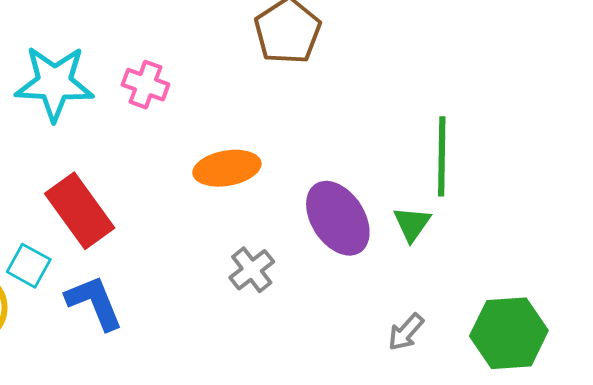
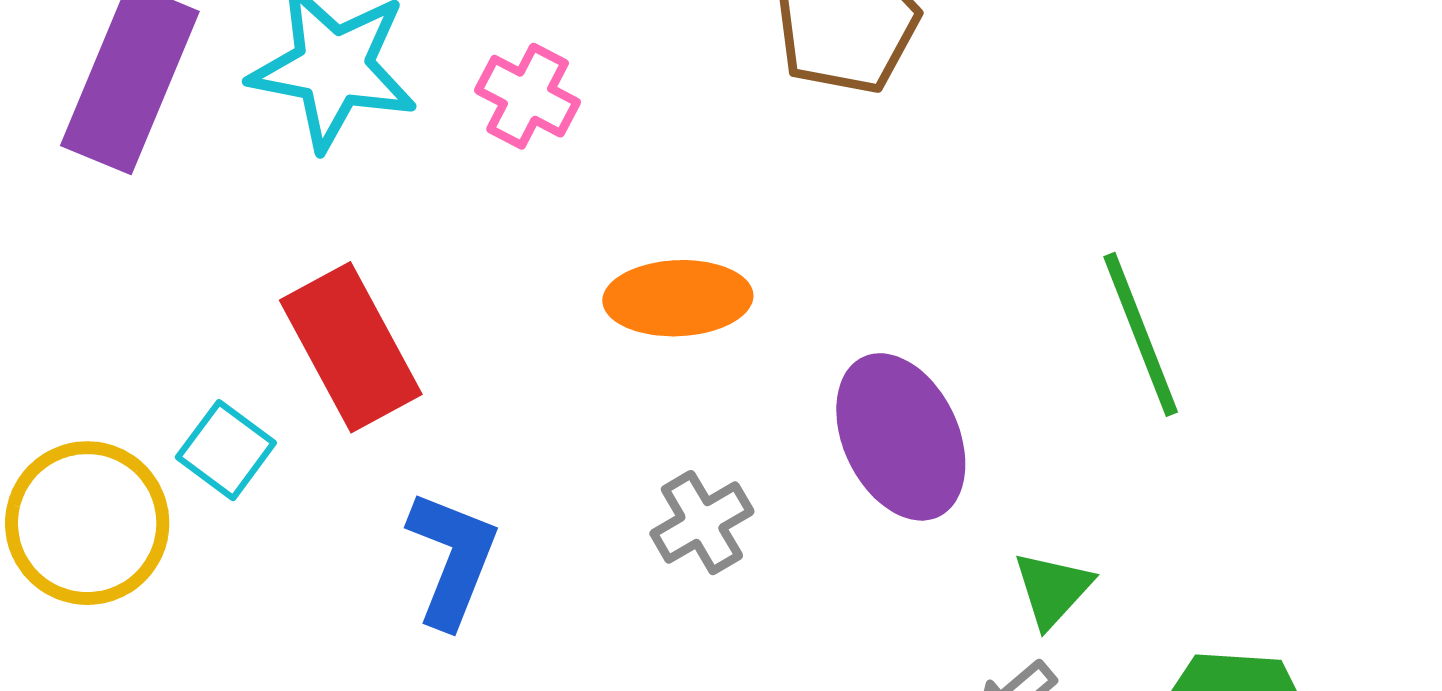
green line: (442, 156) -> (1141, 334), turned -30
green triangle: (412, 224) -> (1053, 589), moved
blue L-shape: (94, 302) -> (452, 559), moved, turned 36

